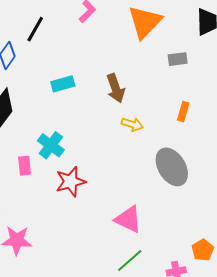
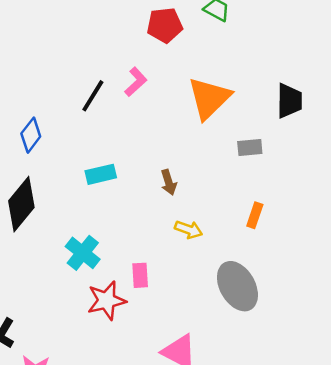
black line: (35, 29) -> (93, 96), moved
brown arrow: (116, 88) -> (169, 182), size x0.7
pink rectangle: (25, 166) -> (140, 275), moved

